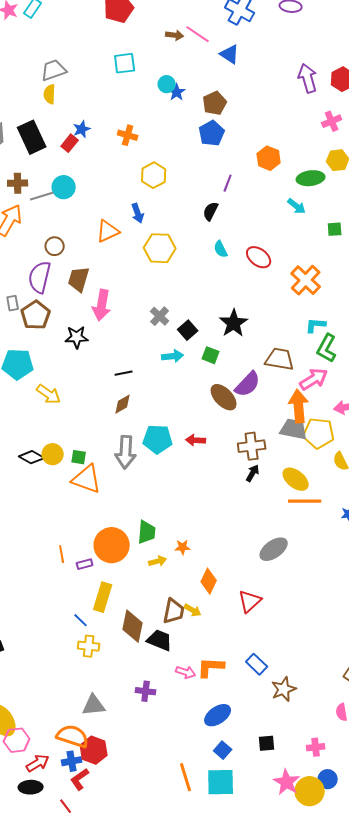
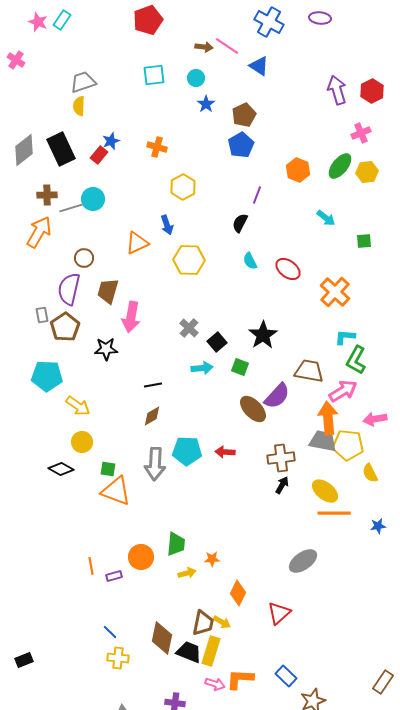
cyan circle: (167, 84) -> (196, 78), moved
green ellipse: (311, 178) -> (340, 166), moved, turned -44
yellow circle: (53, 454) -> (82, 442), moved
orange circle: (112, 545) -> (141, 557), size x0.7
yellow rectangle: (103, 597) -> (211, 651), moved

